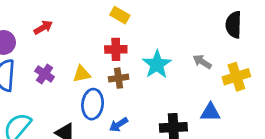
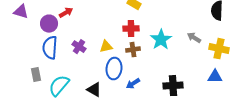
red arrow: (43, 27) -> (66, 13), moved
yellow cross: (236, 77) -> (219, 49), turned 30
blue triangle: (210, 112) -> (215, 77), moved

